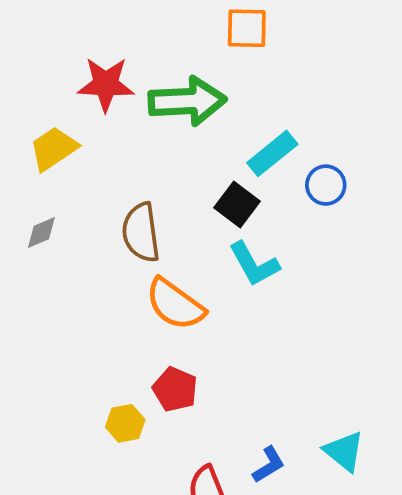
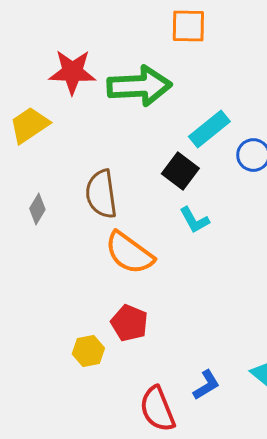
gray diamond: (41, 232) -> (37, 209), moved, turned -36
cyan L-shape: (254, 264) -> (194, 220), size x0.7

